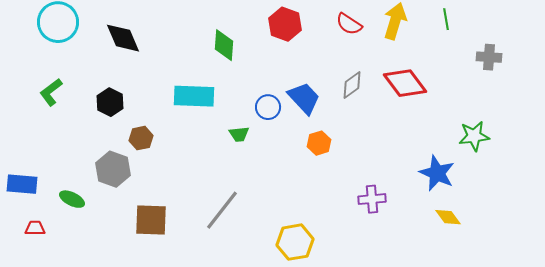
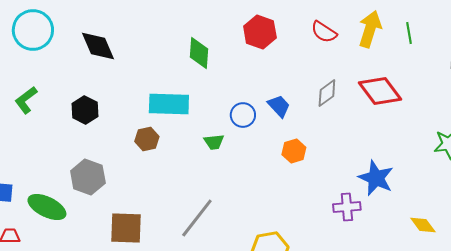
green line: (446, 19) -> (409, 33), moved
blue trapezoid: (304, 98) -> (279, 106), size x0.7
brown hexagon: (141, 138) -> (147, 139), moved
blue star: (437, 173) -> (376, 178), moved
green ellipse: (72, 199) -> (47, 207), size x1.5

